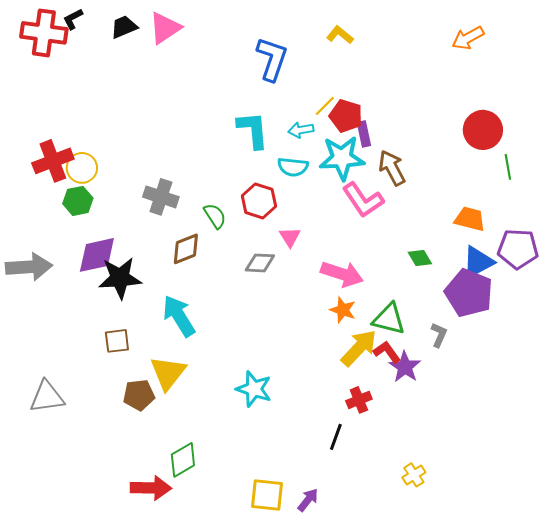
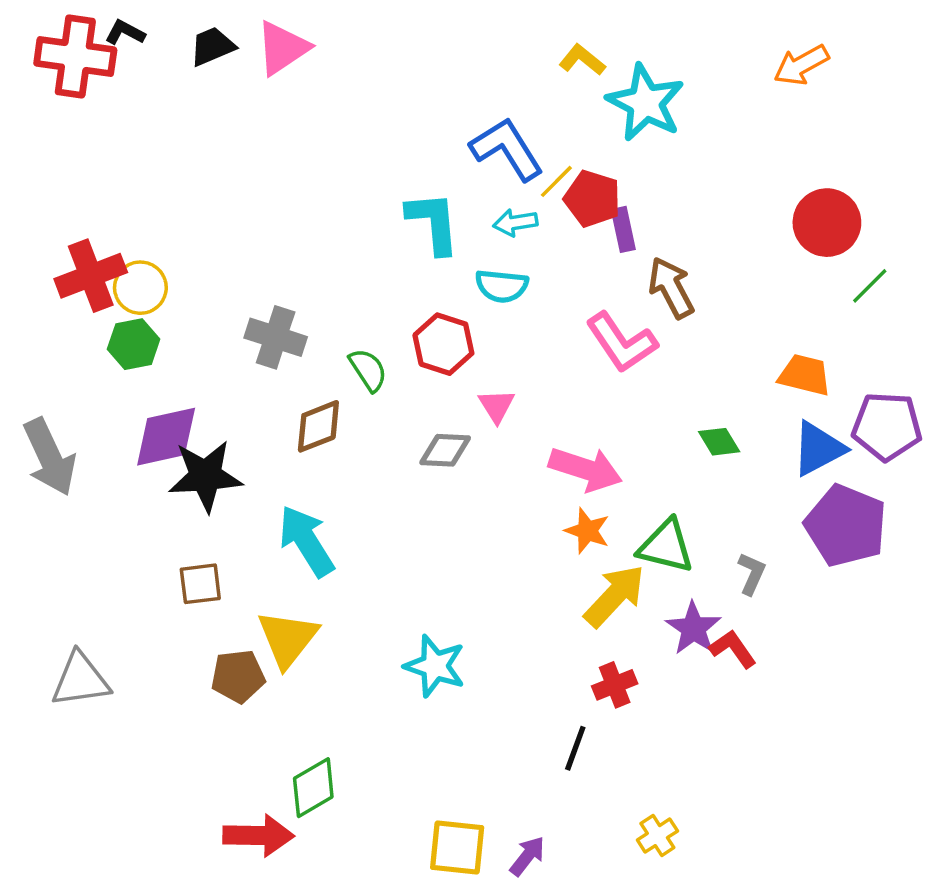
black L-shape: (73, 19) -> (125, 33), turned 55
blue L-shape: (272, 59) -> (507, 149), moved, turned -51
cyan star: (342, 158) -> (645, 103), moved, turned 30
green line: (508, 167) -> (870, 286), turned 55
gray arrow: (29, 267) -> (50, 457), turned 69
purple pentagon: (469, 293) -> (846, 526), moved
red L-shape: (387, 352) -> (733, 649), moved
yellow cross: (414, 475) -> (657, 836), moved

